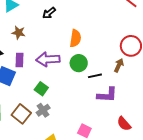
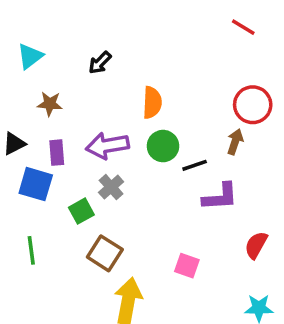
green square: (41, 89) -> (81, 211), moved, turned 32
gray cross: (43, 110) -> (111, 187), moved
brown square: (21, 114) -> (105, 253), moved
red semicircle: (124, 124) -> (256, 245), turned 77

